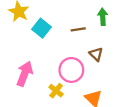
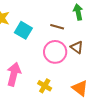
brown line: (78, 29) -> (57, 27), turned 32
pink circle: (71, 70) -> (55, 52), moved

